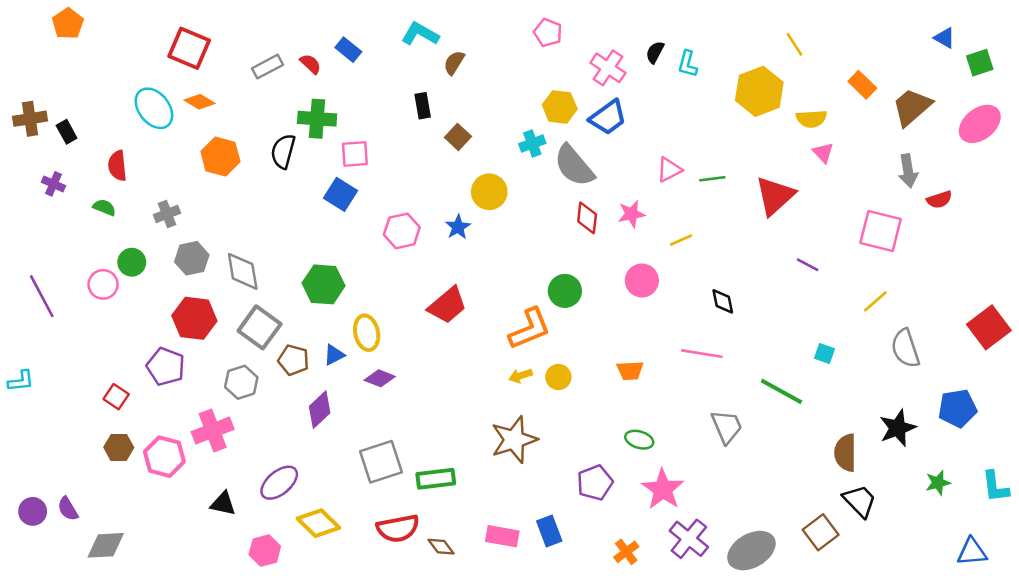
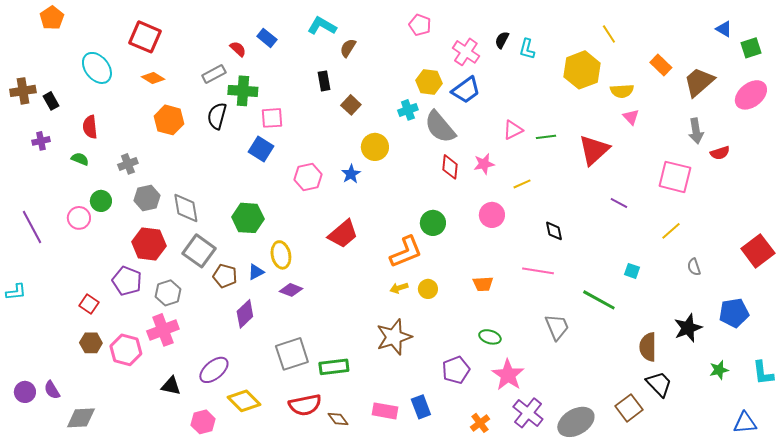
gray rectangle: (267, 67) -> (214, 74), moved
cyan ellipse: (154, 108) -> (97, 68), moved
purple cross: (53, 184) -> (41, 141), turned -36
gray semicircle: (905, 348) -> (694, 267), size x0.6
gray hexagon: (241, 382) -> (168, 293), moved

